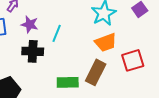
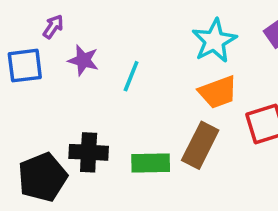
black cross: (33, 51) -> (89, 152), moved

